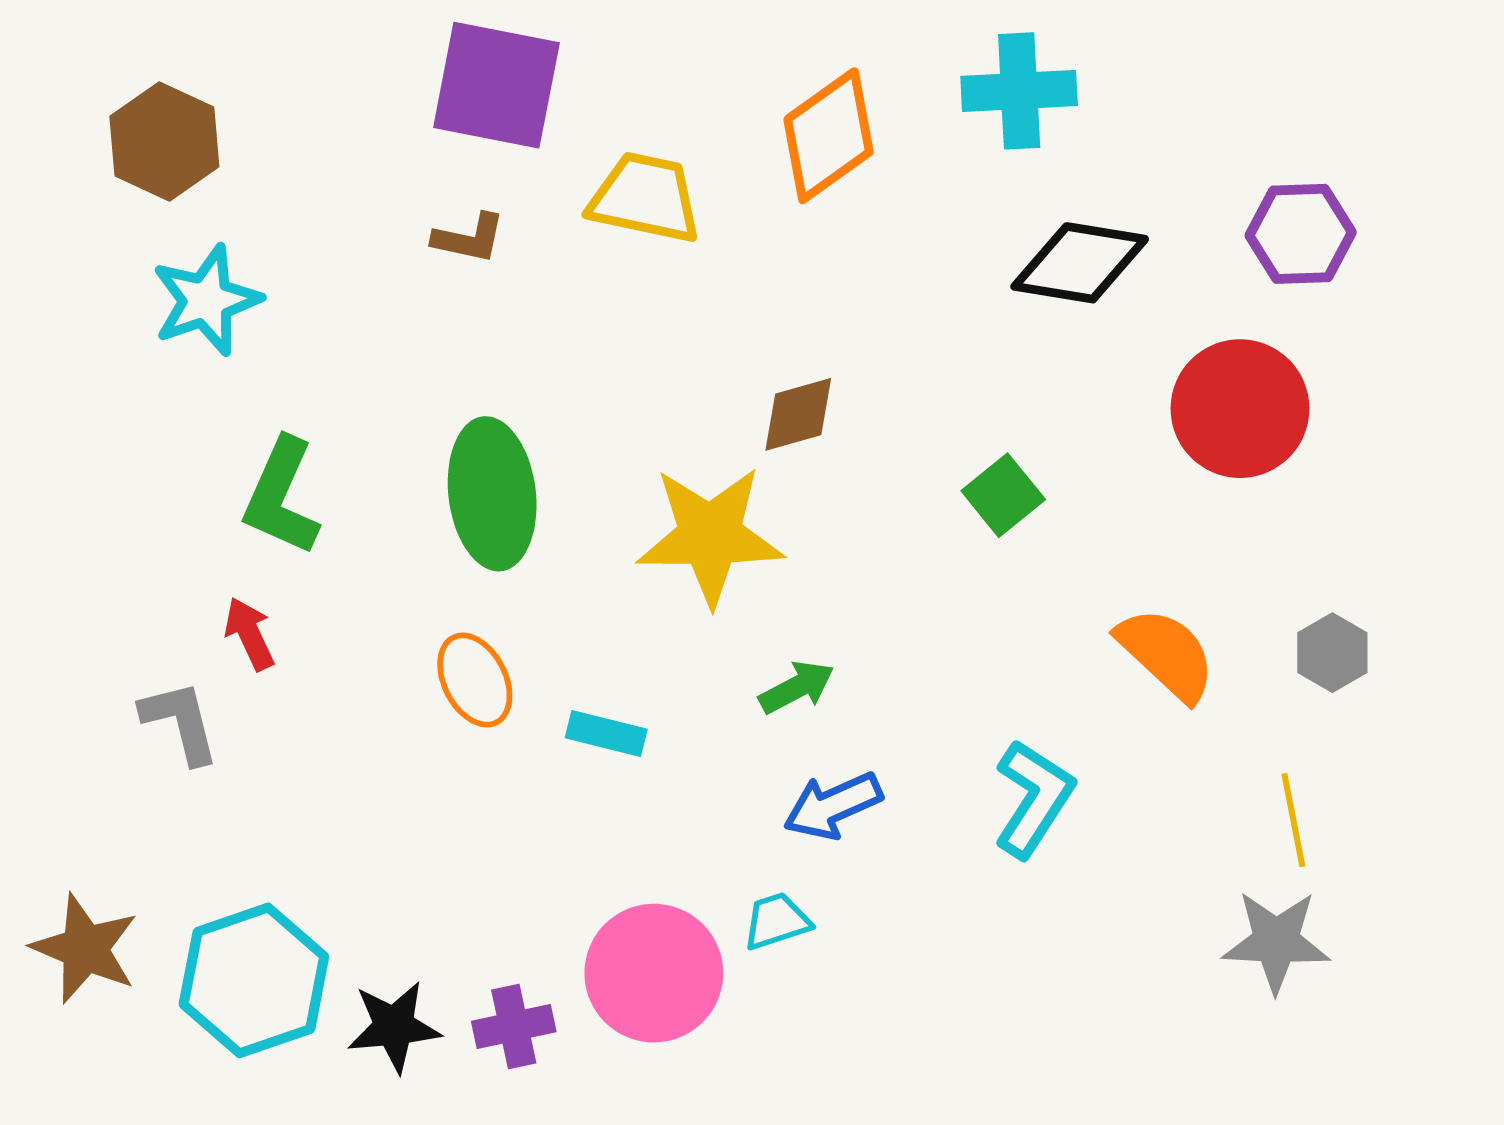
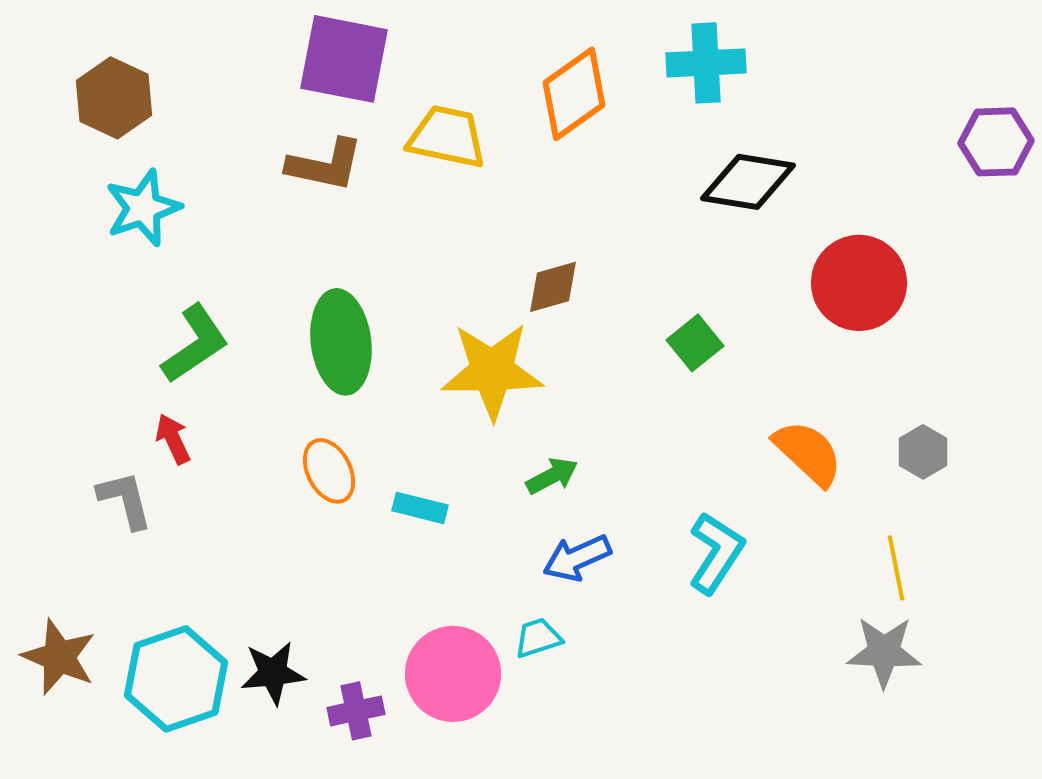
purple hexagon: (1301, 234) -> (996, 142), moved
brown L-shape: (469, 238) -> (325, 165), size x1.5
green L-shape: (281, 497) -> (195, 344), turned -148
black star: (394, 1027) -> (273, 673), moved

